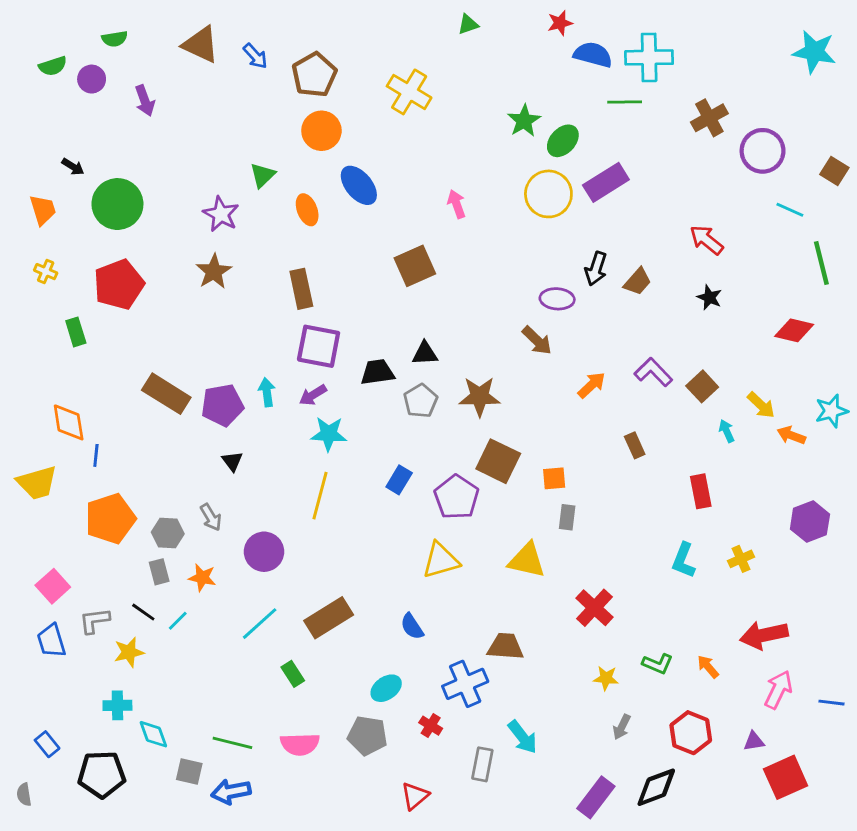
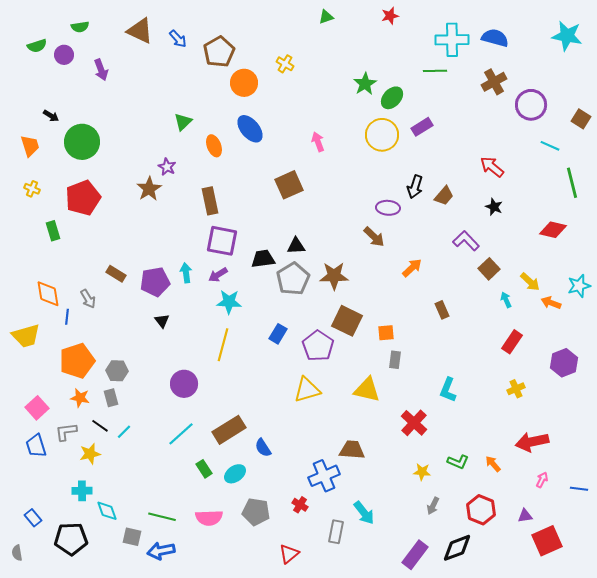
blue semicircle: (593, 55) -> (495, 38), moved
yellow cross: (409, 92) -> (285, 64), size x0.6
orange circle: (321, 131) -> (244, 83), moved
purple rectangle: (606, 182) -> (422, 127), size x0.7
purple star: (221, 214) -> (167, 167), moved, size x0.7
purple L-shape: (653, 372) -> (466, 241), moved
brown rectangle: (166, 394) -> (116, 274), size x0.6
gray pentagon: (421, 401) -> (293, 279), size x1.4
red rectangle: (701, 491) -> (512, 342), moved, turned 45
gray arrow: (211, 517) -> (88, 299), moved
cyan L-shape: (684, 560) -> (448, 390), moved
orange star: (202, 578) -> (80, 398), moved
blue semicircle: (412, 626) -> (263, 448), moved
cyan ellipse: (386, 688) -> (235, 474), moved
pink arrow: (778, 690) -> (542, 480), size x0.6

